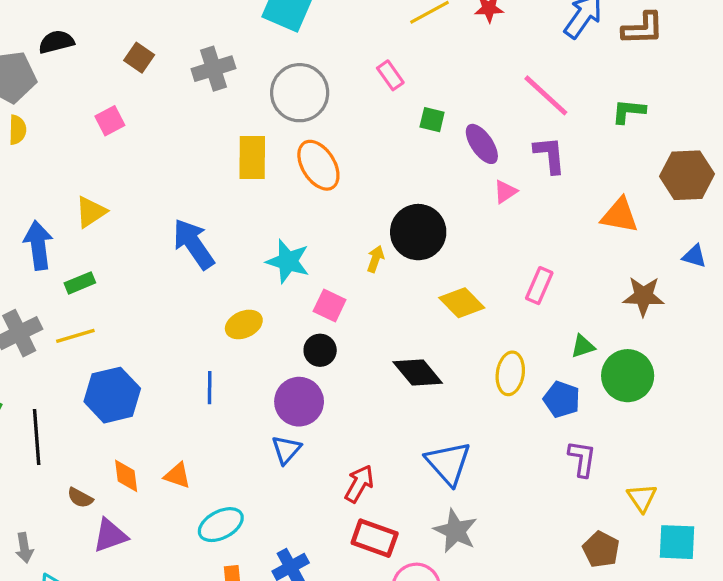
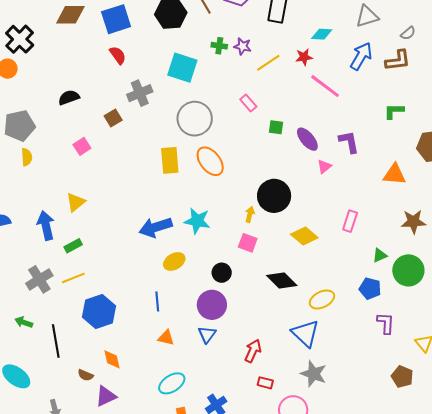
black semicircle: (56, 42) -> (69, 97), moved
brown square: (139, 58) -> (113, 118), moved, turned 30
gray cross: (213, 69) -> (140, 93), moved
pink line: (546, 95) -> (325, 86), moved
blue arrow: (194, 244) -> (156, 227), moved, turned -68
pink square: (330, 306) -> (248, 243), moved
yellow ellipse: (510, 373) -> (322, 299), moved, turned 60
orange triangle: (177, 475) -> (166, 338), moved
red rectangle: (375, 538) -> (265, 383), size x0.6

